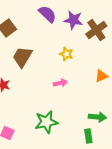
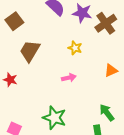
green arrow: (97, 117) -> (107, 113), turned -132
green star: (46, 122) -> (54, 118), turned 30

